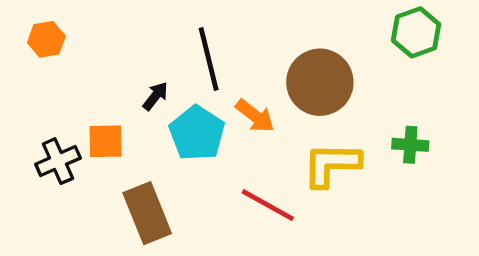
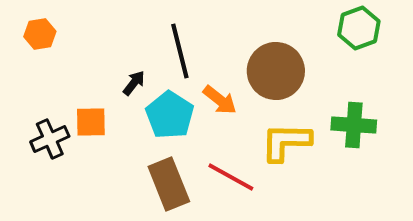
green cross: (410, 145) -> (354, 125), size x1.4
brown rectangle: (147, 213) -> (169, 184), moved

